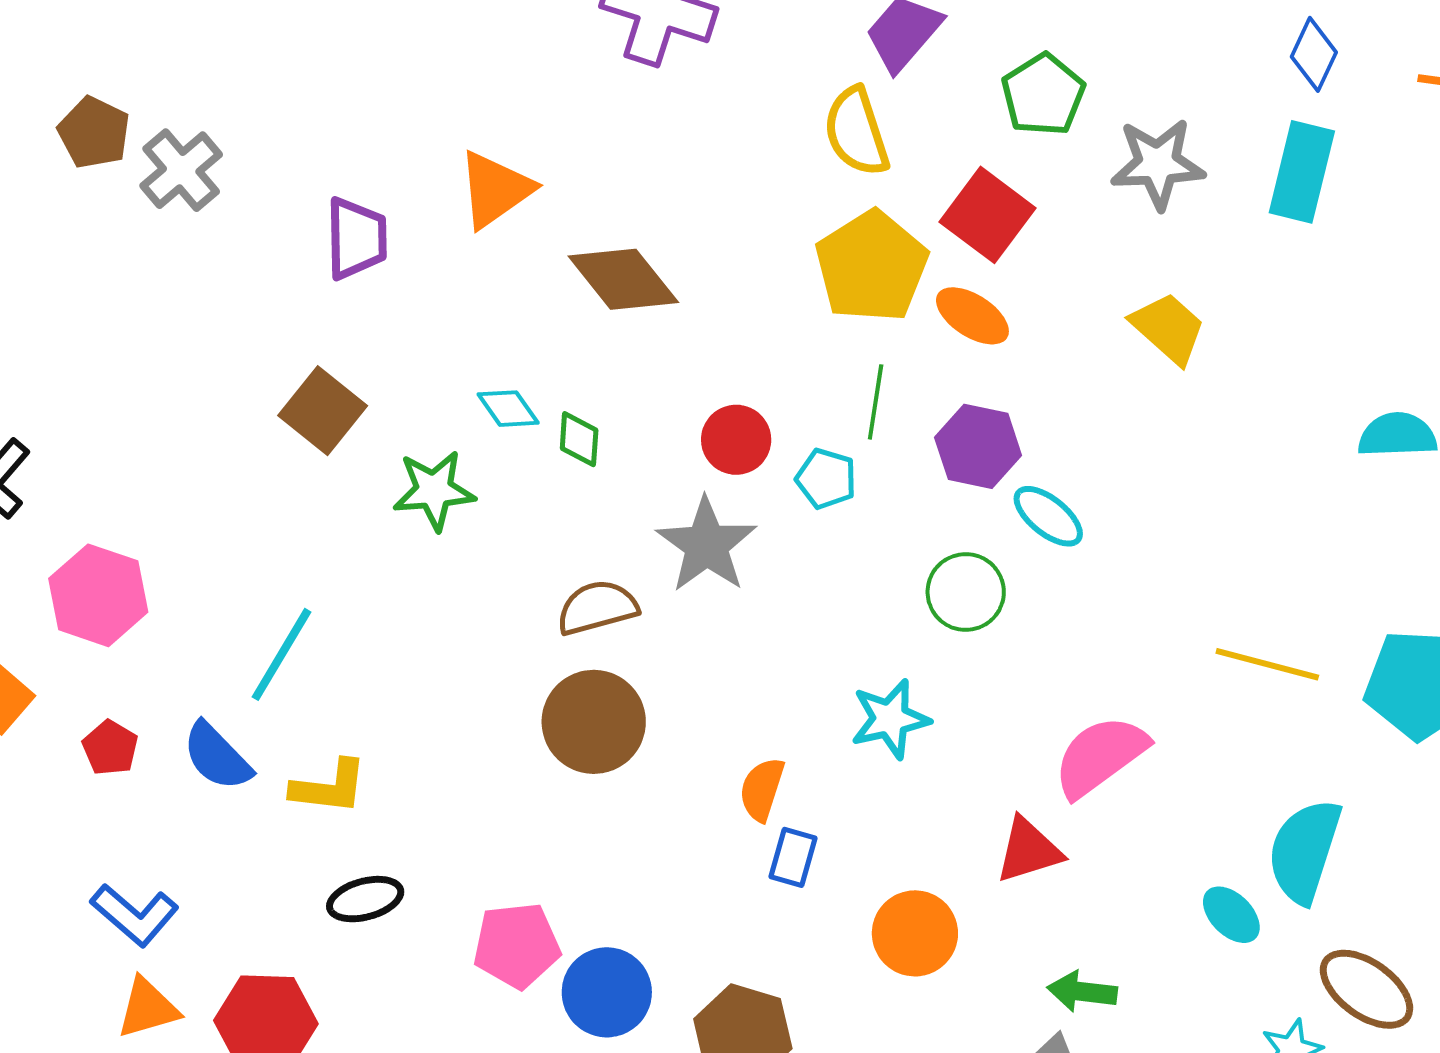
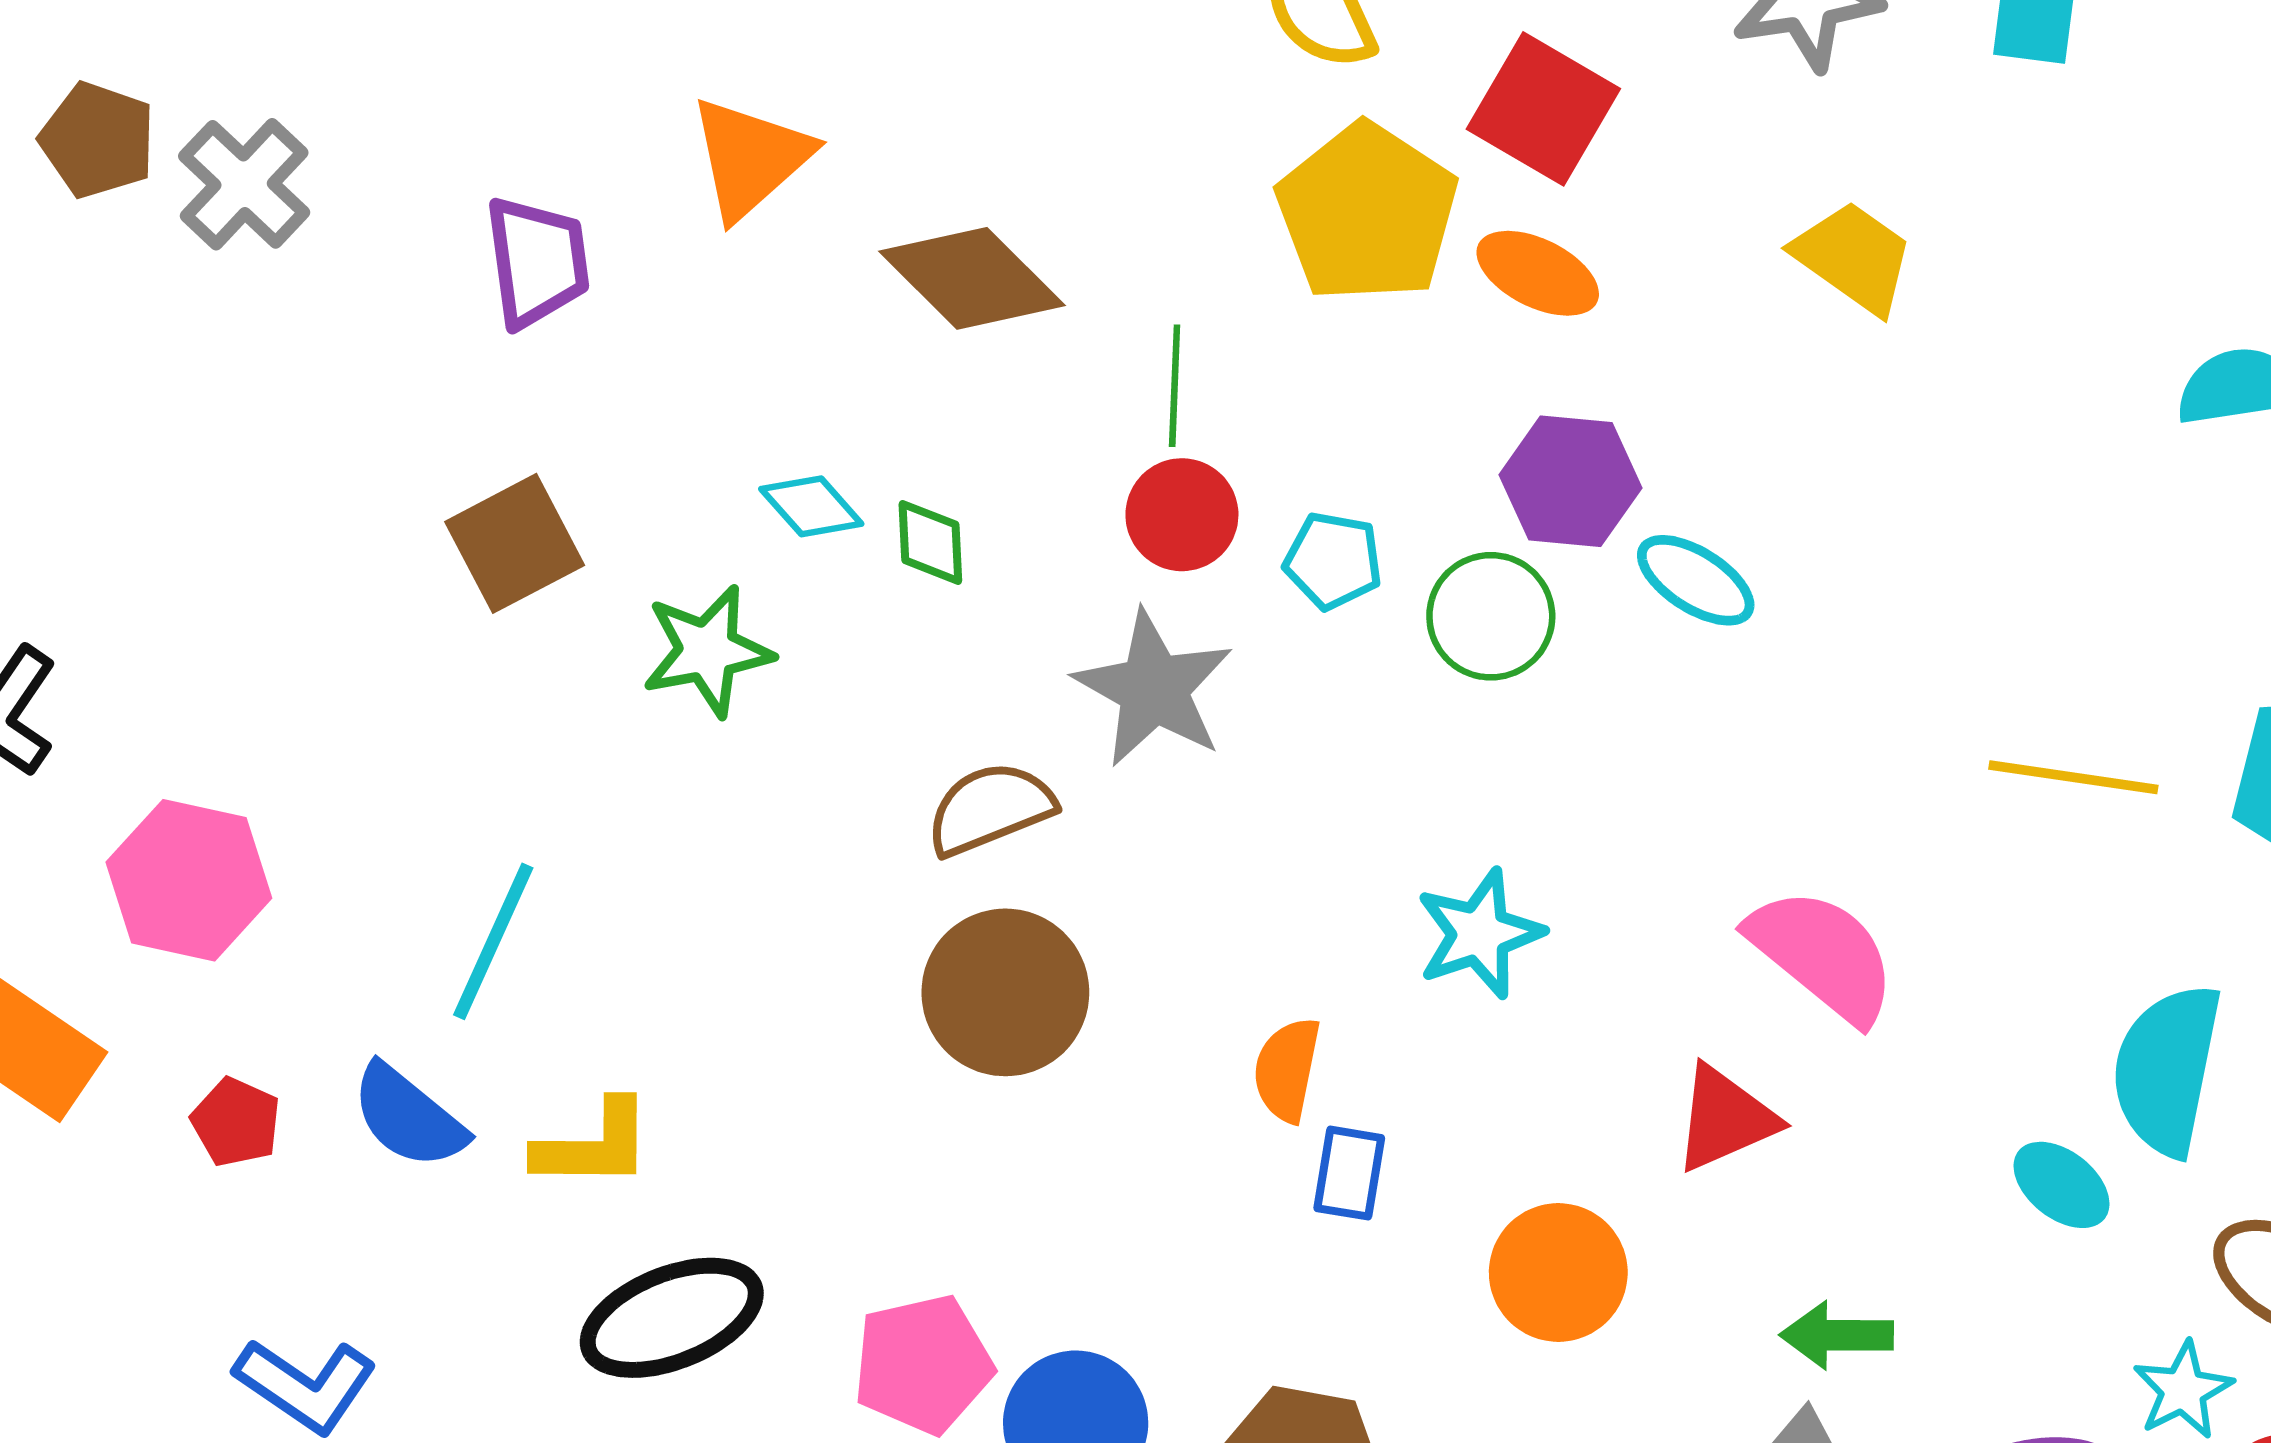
green line: (876, 402) -> (1175, 386), moved
brown square: (323, 411) -> (515, 543), turned 30
green circle: (966, 592) -> (1491, 616), moved
pink semicircle: (1100, 756) -> (1823, 955), turned 82
black ellipse: (365, 899) -> (672, 1318), size x1.5

